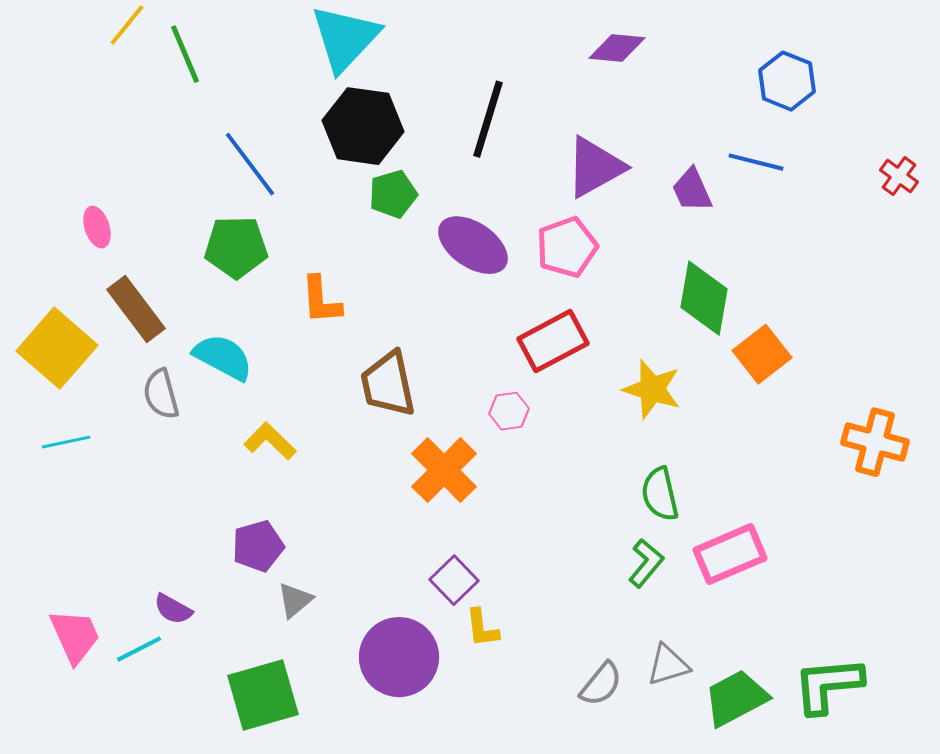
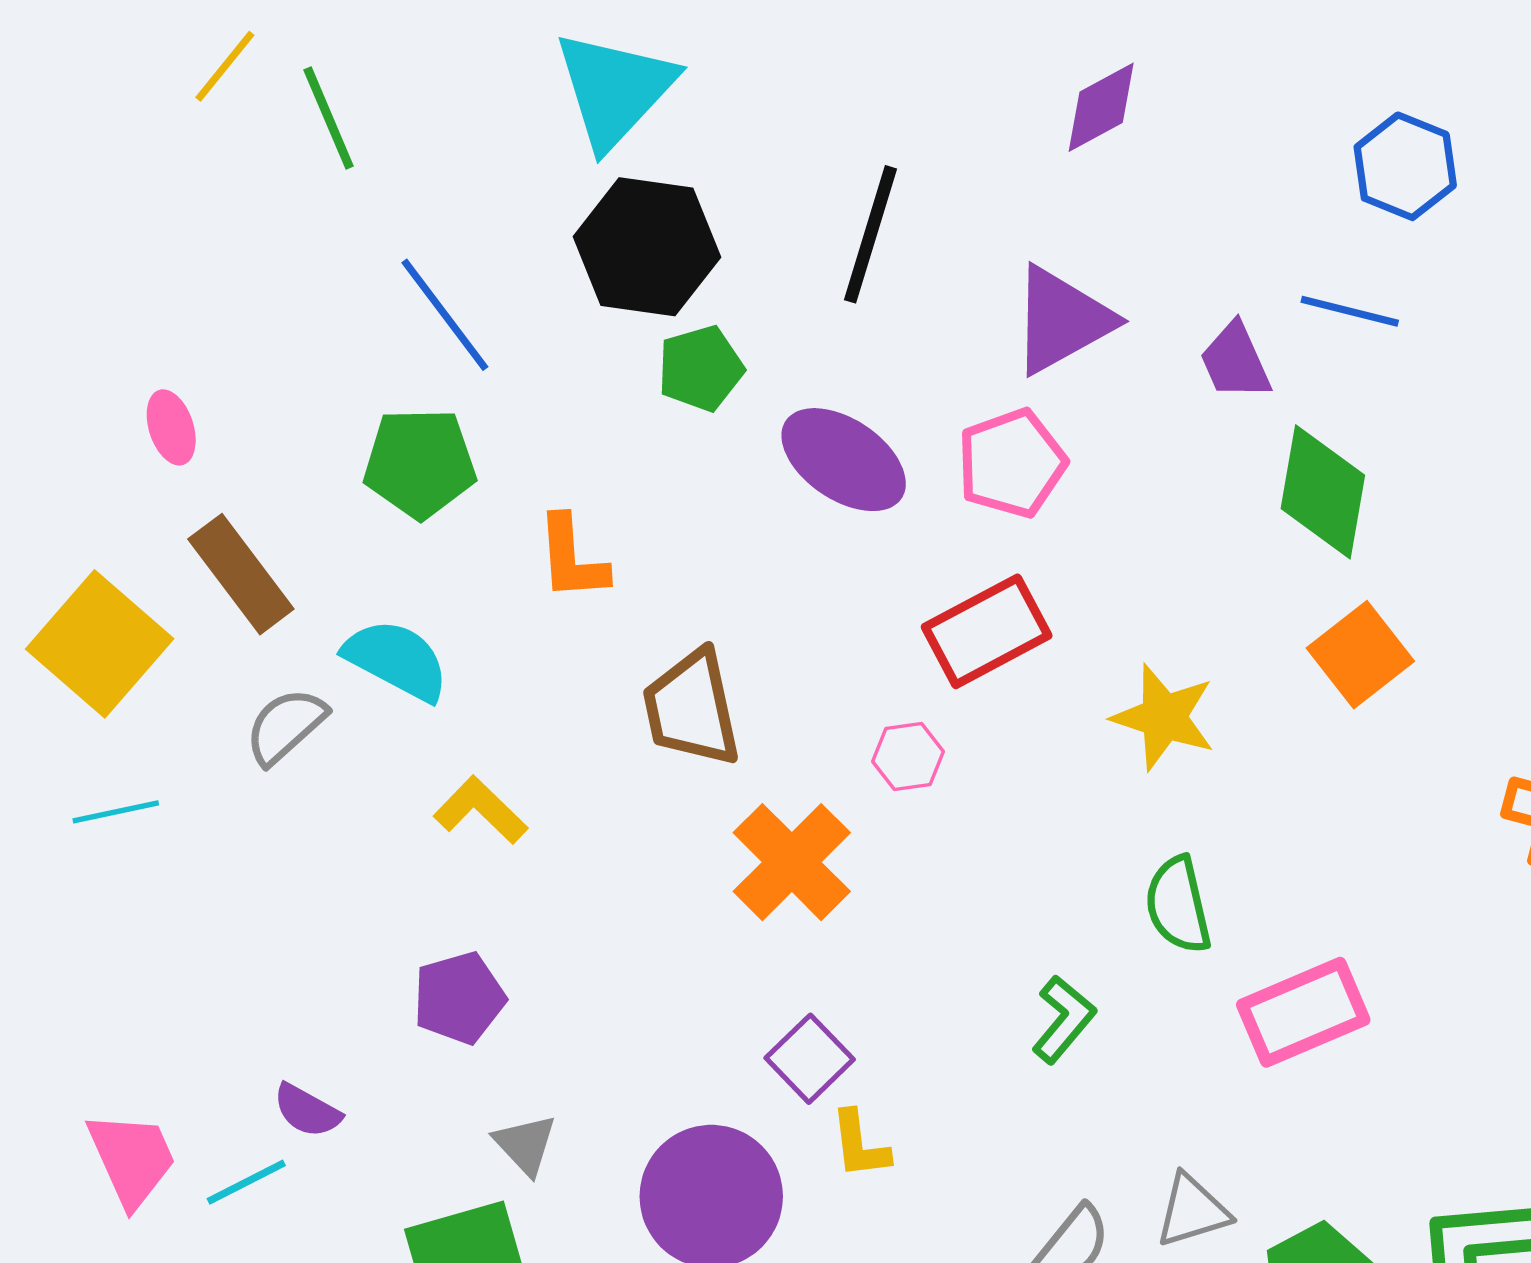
purple diamond: (617, 48) -> (1101, 107), turned -34
green diamond: (704, 298) -> (1323, 492), moved
gray semicircle: (161, 394) -> (286, 726), turned 63
green L-shape: (646, 563) -> (1064, 1019), moved
gray triangle: (295, 600) -> (525, 1145), moved, turned -33

